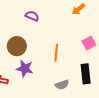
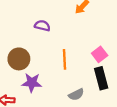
purple semicircle: (32, 16) -> (42, 26), moved
pink square: (89, 43) -> (100, 54), moved

